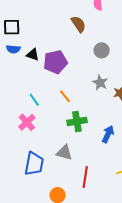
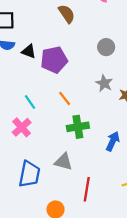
brown semicircle: (78, 24) -> (67, 14), moved

